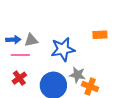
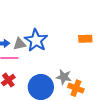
blue star: (63, 49) -> (36, 40), moved, turned -30

